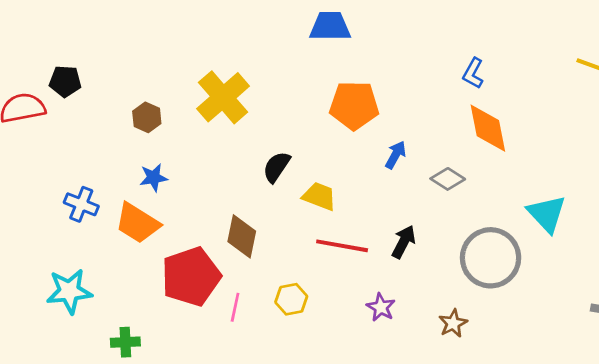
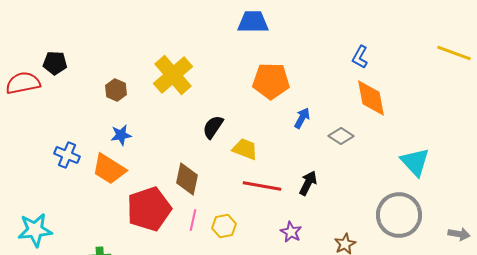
gray circle: (491, 258) -> (399, 215), moved
cyan star: (69, 291) -> (35, 230), moved
pink line: (235, 307) -> (193, 220), moved

